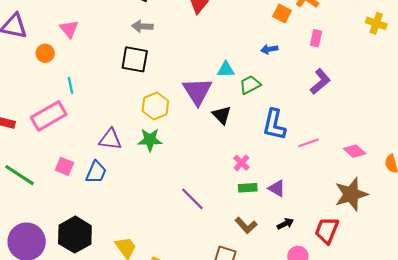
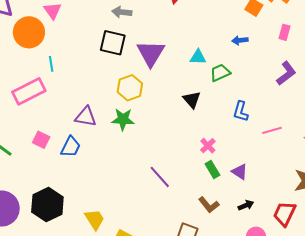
orange circle: (45, 53) -> (29, 32), size x1.8
purple triangle: (197, 91) -> (151, 53), moved
blue L-shape: (274, 125) -> (241, 111), size x0.7
green rectangle: (248, 188) -> (212, 169), turned 60

